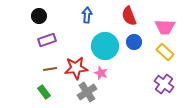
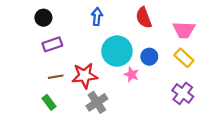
blue circle: (134, 42) -> (149, 57), moved
pink star: (101, 73) -> (131, 74), moved

